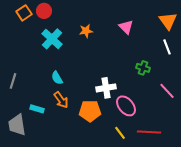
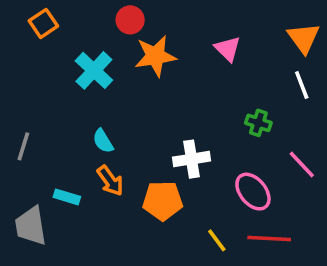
red circle: (44, 11) -> (130, 20), moved
orange star: (86, 31) -> (155, 56), size x1.6
pink ellipse: (126, 106) -> (253, 192), moved

